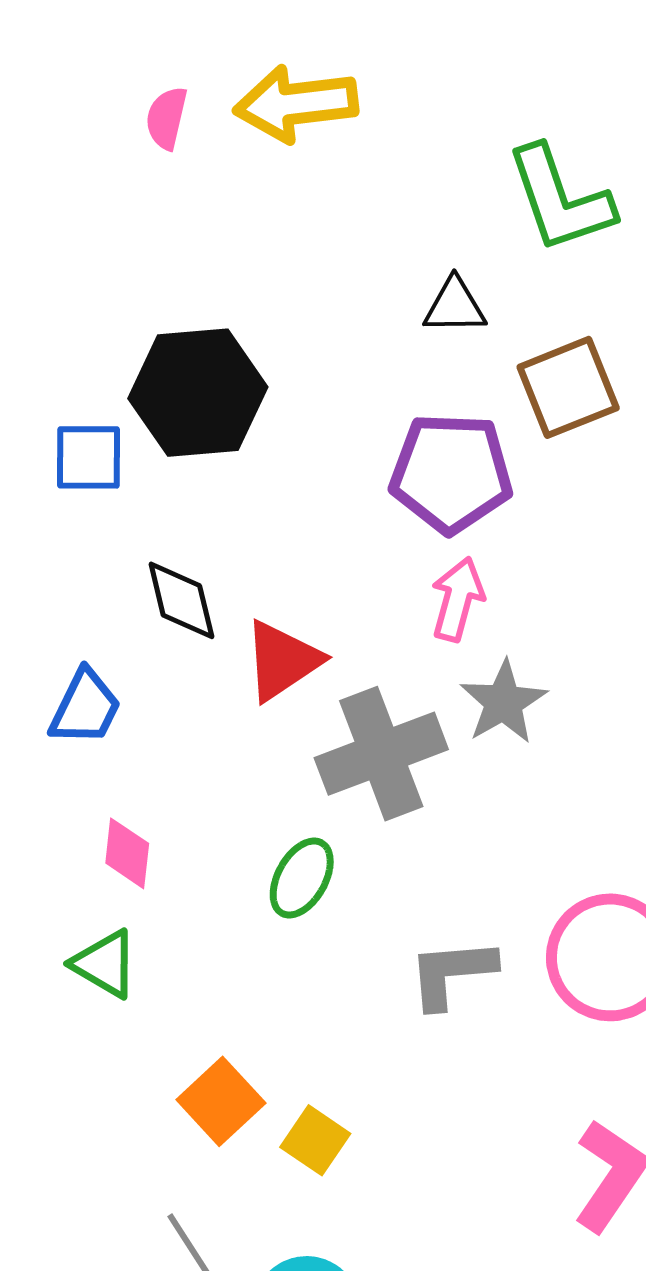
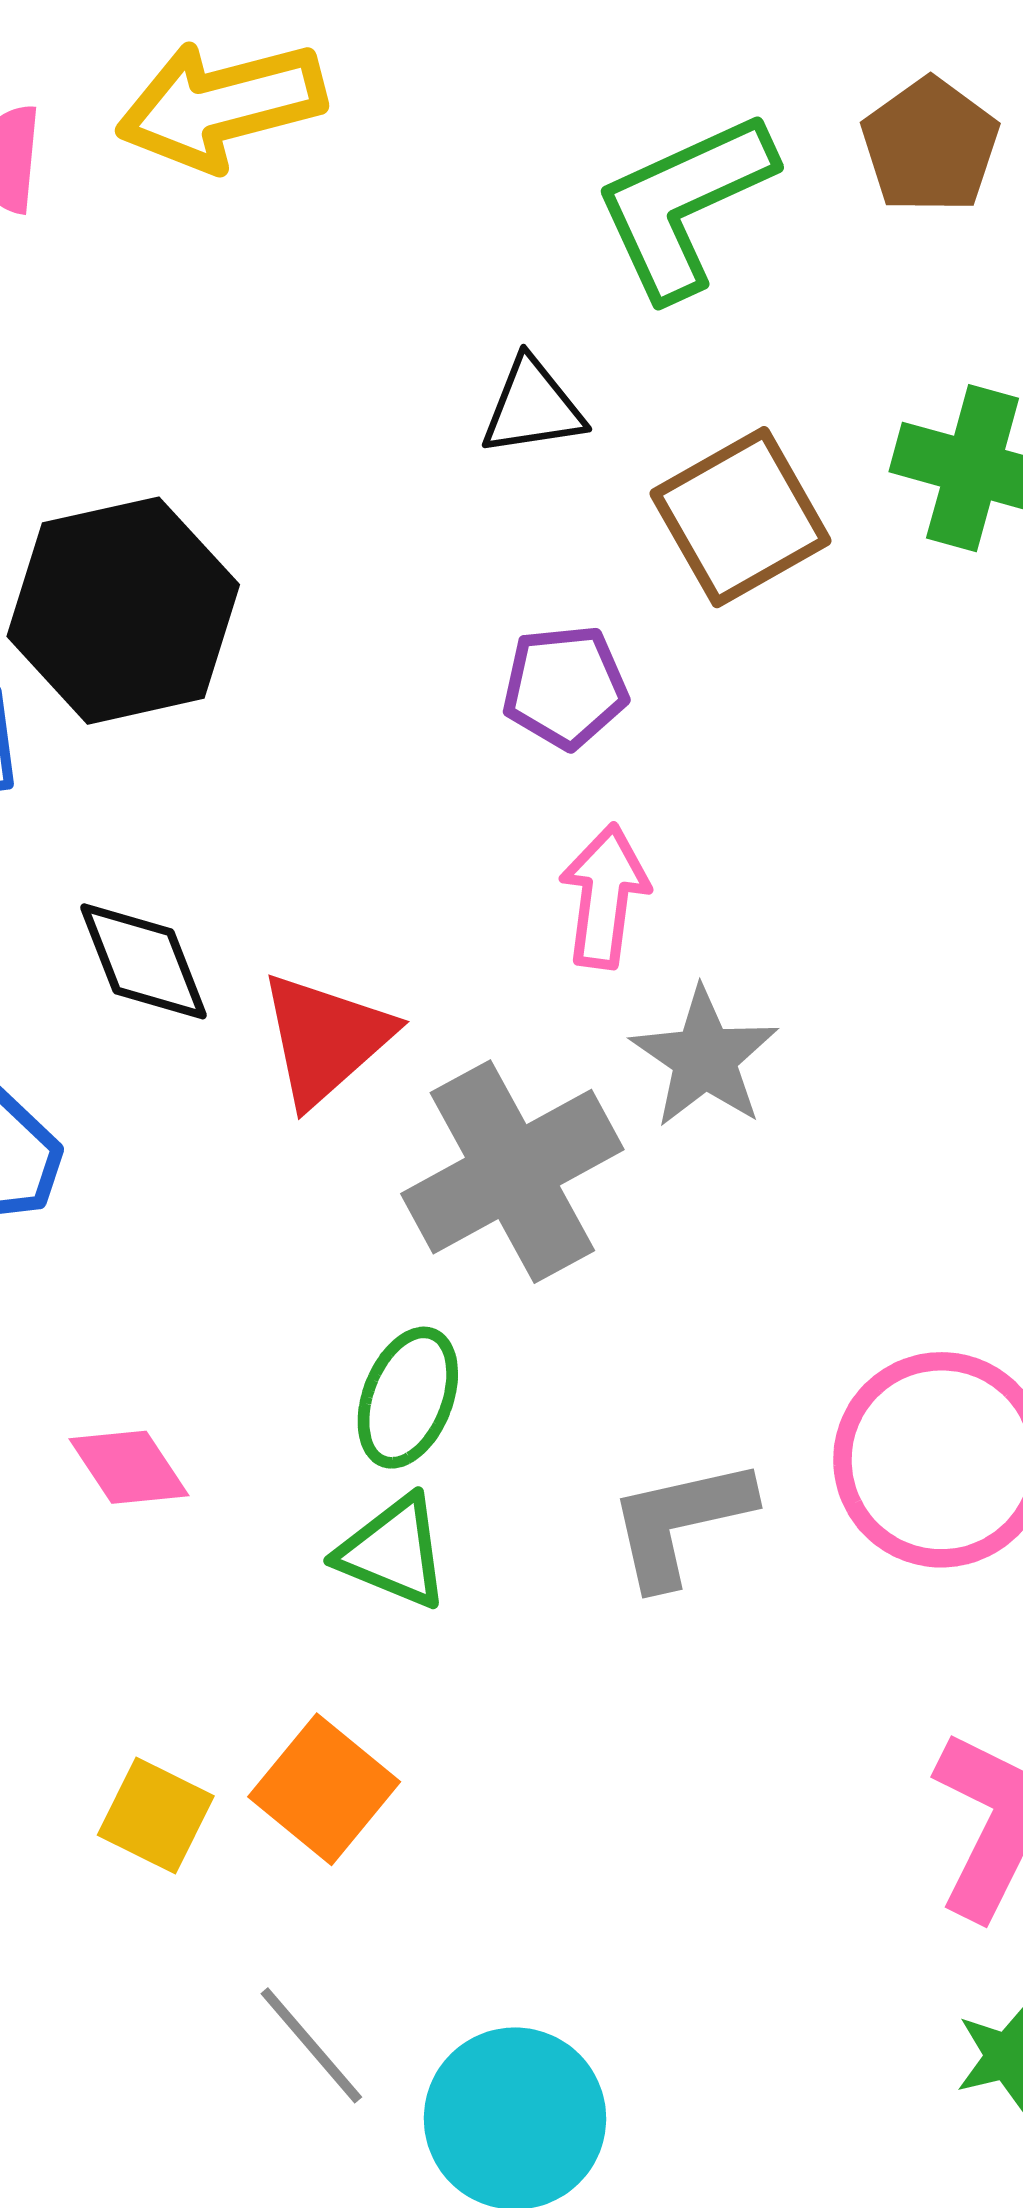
green L-shape: (560, 199) -> (684, 205), turned 92
purple pentagon: (451, 473) -> (565, 687), size x0.6
pink diamond: (127, 853) -> (129, 1467), moved, turned -32
green triangle: (105, 964) -> (393, 1552), moved
yellow square: (315, 1140) -> (156, 1816), moved

